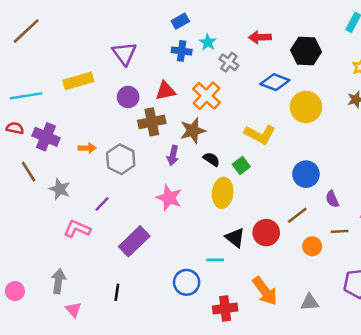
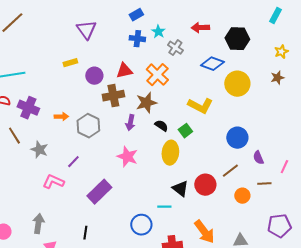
purple triangle: (124, 53) -> (86, 30), moved
yellow rectangle: (78, 81) -> (70, 63), moved, size x0.6

